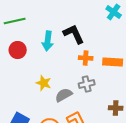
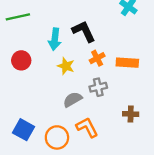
red circle: (18, 50) -> (21, 60), moved
orange cross: (86, 58) -> (97, 58), turned -32
yellow star: (44, 83) -> (66, 66), moved

